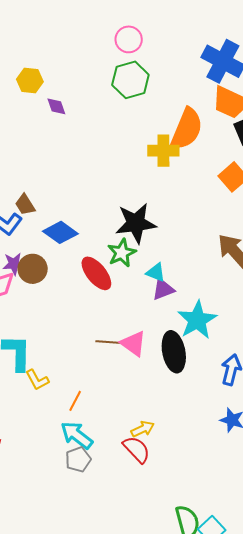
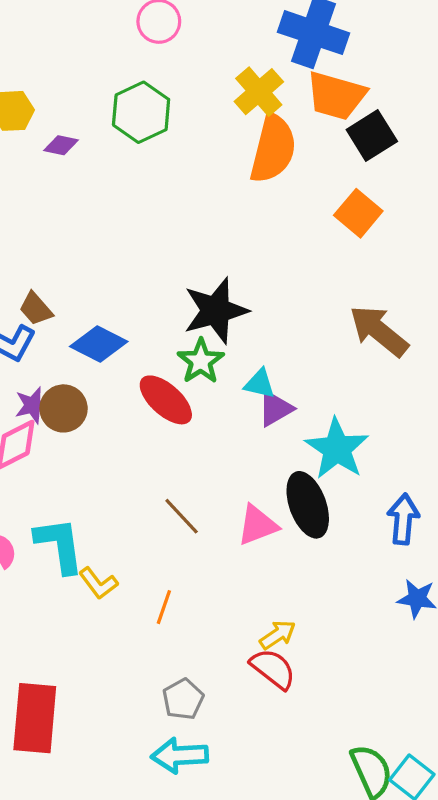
green hexagon: (130, 80) -> (141, 112), moved
purple diamond: (56, 106) -> (61, 145), turned -50
yellow cross: (163, 151) -> (259, 92), moved, turned -32
brown line: (109, 342) -> (182, 516), moved, turned 52
pink triangle: (133, 344) -> (257, 525), moved, turned -48
cyan arrow: (77, 435) -> (180, 756), moved, turned -32

